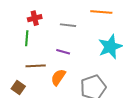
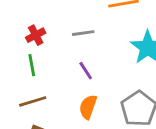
purple line: (63, 52) -> (86, 71), turned 56
brown line: (36, 66) -> (33, 101), moved

